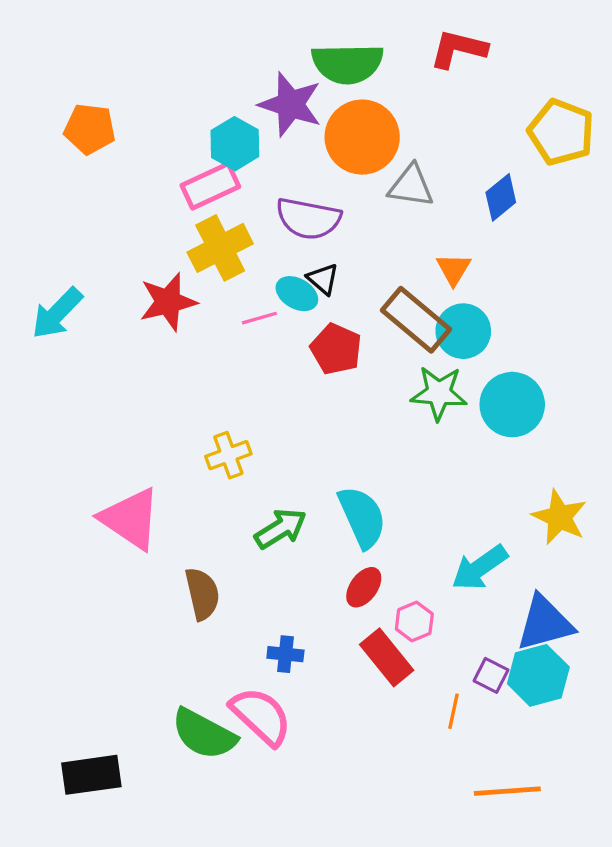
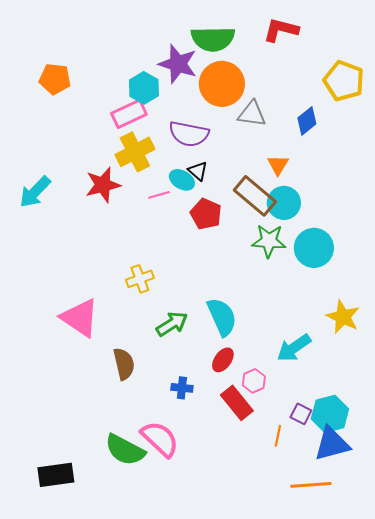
blue triangle: (545, 623) -> (332, 444), moved
blue cross: (285, 654) -> (182, 388), moved

